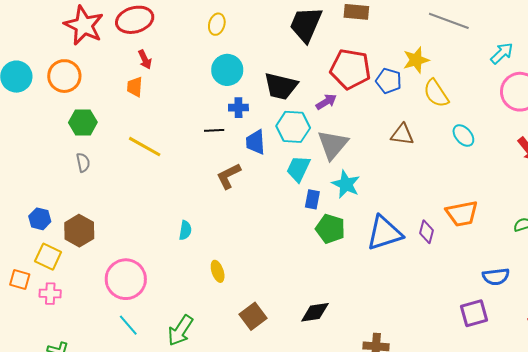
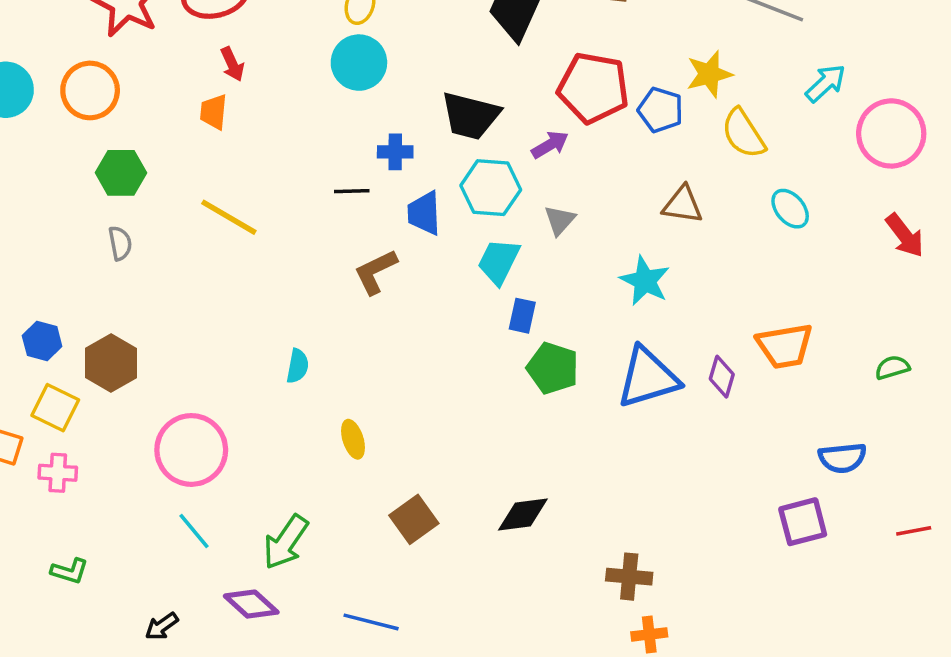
cyan arrow: (502, 53) -> (826, 83), moved
cyan circle: (227, 70) -> (359, 63), moved
gray triangle: (333, 145) -> (560, 220), size x0.6
cyan star: (346, 184) -> (645, 281), moved

